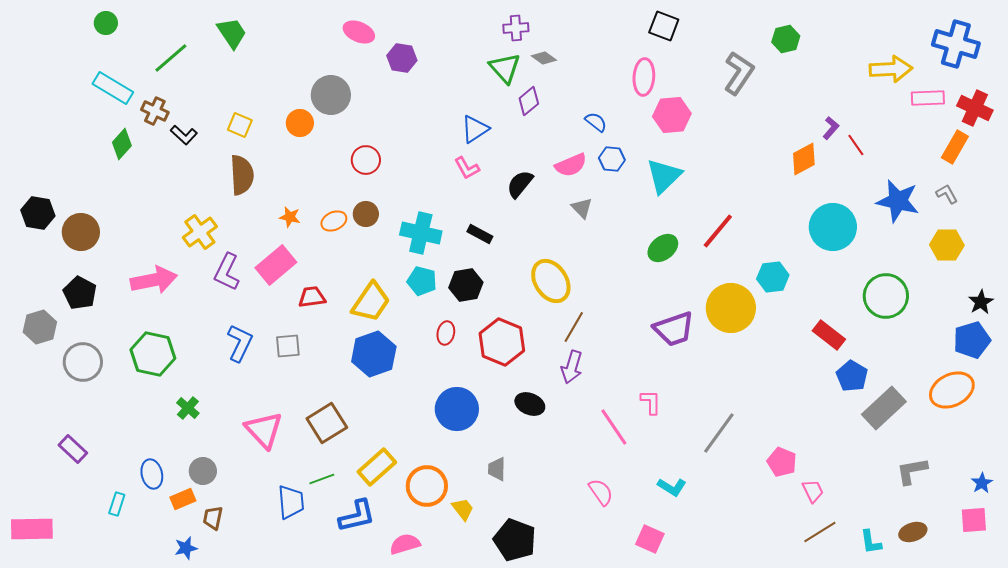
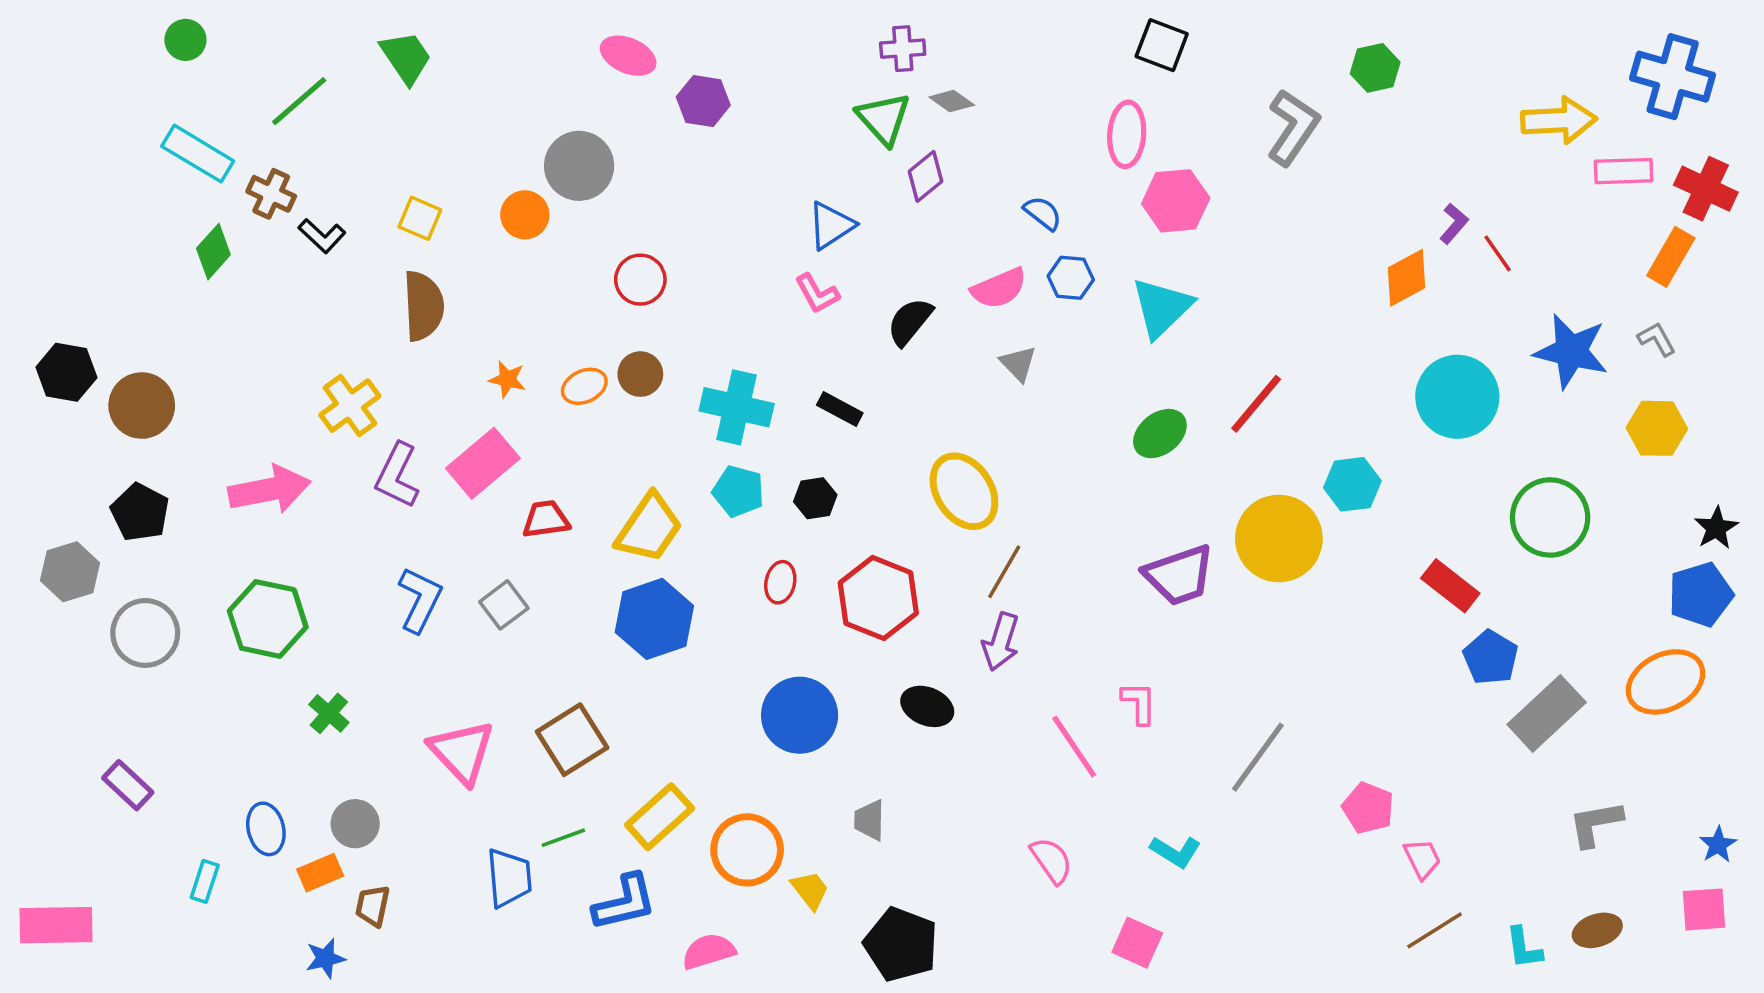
black hexagon: (466, 285) -> (815, 498), size x0.7
gray square: (288, 346) -> (504, 605), turned -32

